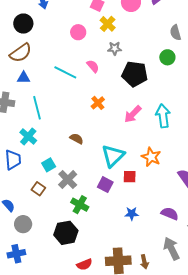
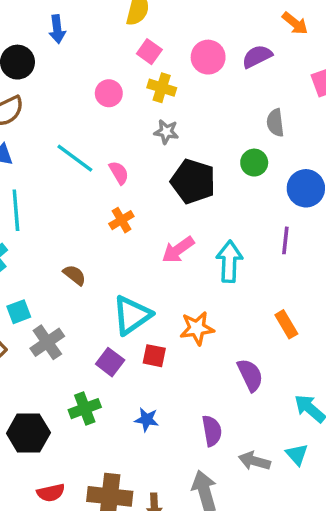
yellow cross: (108, 24) -> (162, 88), turned -35
pink semicircle: (93, 66) -> (119, 173), moved
orange star: (151, 157) -> (197, 328), turned 30
green cross: (80, 205) -> (85, 409), moved, turned 30
purple semicircle: (170, 214) -> (212, 431), turned 48

